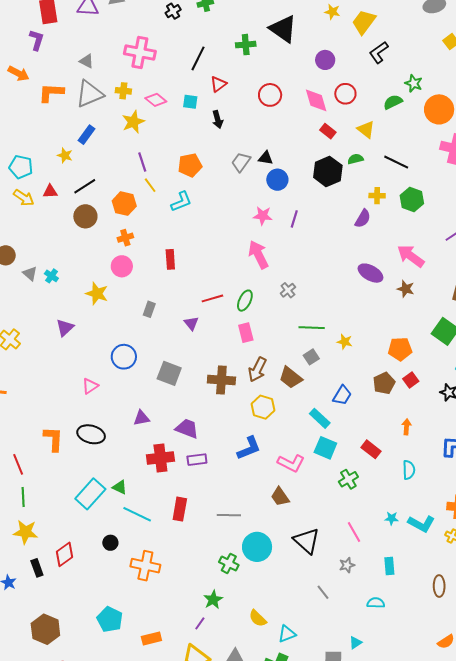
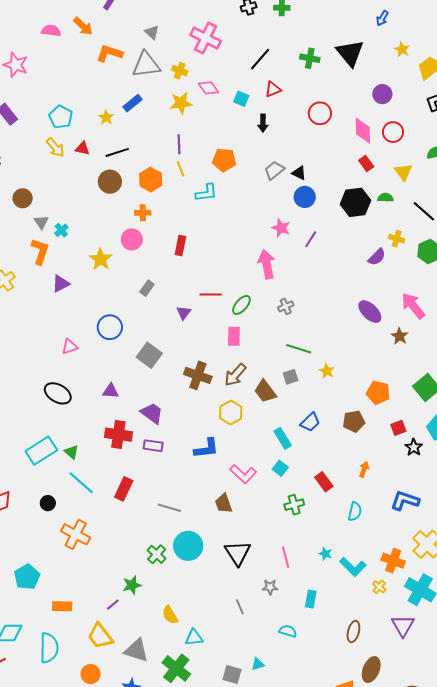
red square: (411, 380) -> (398, 428), moved
orange L-shape: (53, 439) -> (40, 251), moved
cyan square: (325, 448) -> (280, 468), size x0.7

